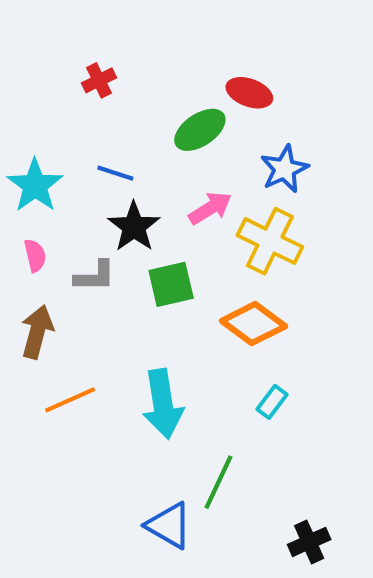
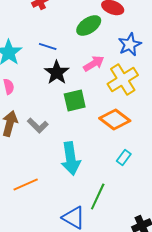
yellow cross: (270, 241) -> (123, 80), turned 32
gray L-shape: (95, 276) -> (38, 126), moved, turned 45
orange line: (70, 400) -> (26, 185), moved

